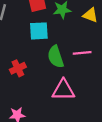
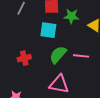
green semicircle: (56, 57) -> (58, 55), turned 48

